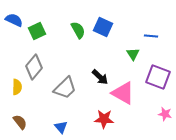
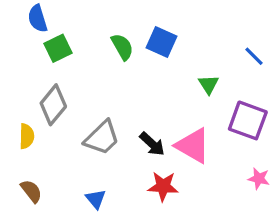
blue semicircle: (14, 20) -> (38, 19), moved, turned -132
blue line: (151, 36) -> (254, 56), moved, turned 40
black arrow: (100, 77) -> (152, 144), moved

